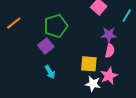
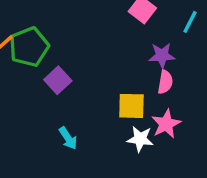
green pentagon: (56, 26) -> (29, 47), moved
cyan arrow: (50, 72) -> (68, 138), moved

